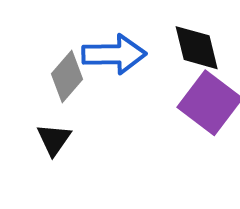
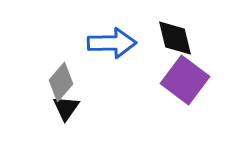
gray diamond: (67, 77) -> (61, 82), moved

